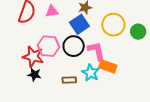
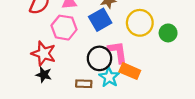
pink hexagon: (49, 46) -> (64, 28), moved
black circle: (74, 46) -> (99, 58), moved

